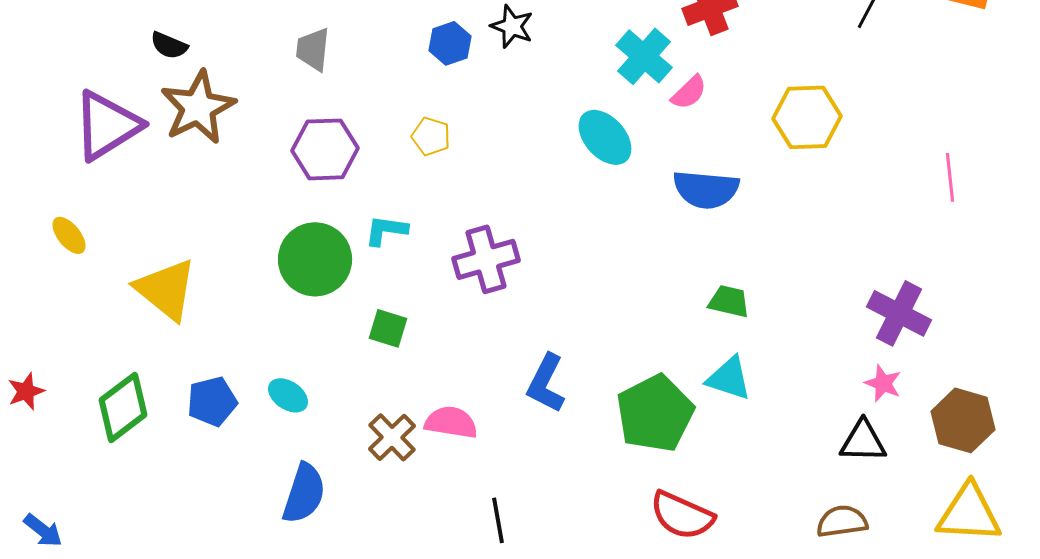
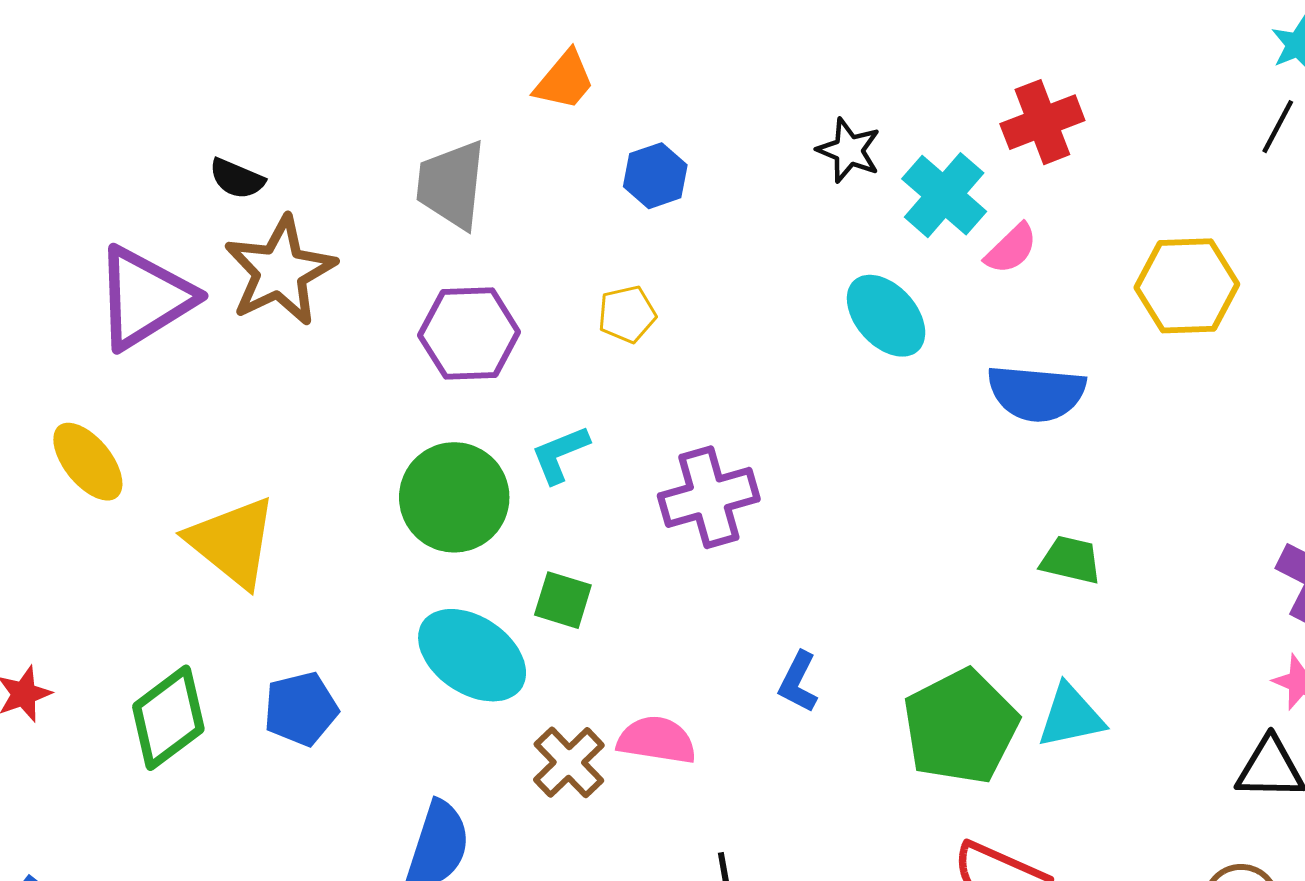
black star: (512, 26) -> (849, 150), moved
gray trapezoid: (313, 49) -> (451, 185), size x1.4
yellow pentagon: (431, 136) -> (627, 314), turned -30
cyan L-shape: (386, 230) -> (560, 454), turned -30
yellow ellipse: (69, 235) -> (88, 462), size x1.4
cyan triangle: (729, 378) -> (1071, 716), moved, turned -30
blue L-shape: (546, 383) -> (798, 682), size x0.7
cyan ellipse: (288, 395) -> (472, 655), moved, size x1.8

